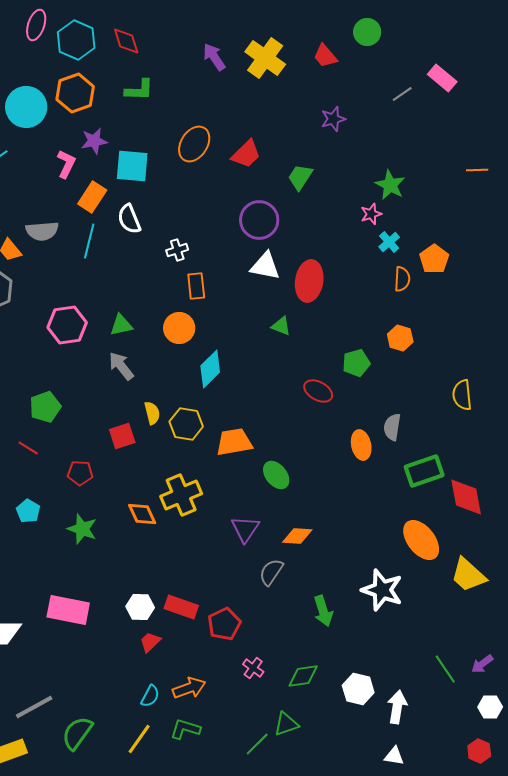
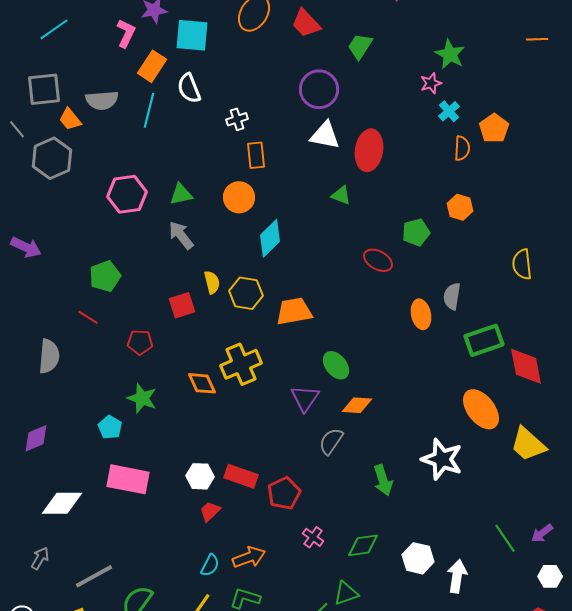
red trapezoid: (246, 154) -> (306, 23), turned 92
green ellipse: (276, 475) -> (336, 365), moved
cyan pentagon: (28, 511) -> (110, 427), moved

